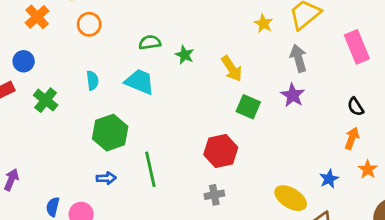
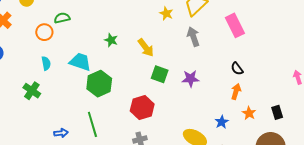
orange circle: (89, 24) -> (44, 32), moved
green semicircle: (150, 42) -> (62, 18), moved
purple star: (293, 95) -> (191, 79), moved, turned -30
green cross: (46, 100) -> (32, 91), moved
green hexagon: (110, 133) -> (99, 84), moved

